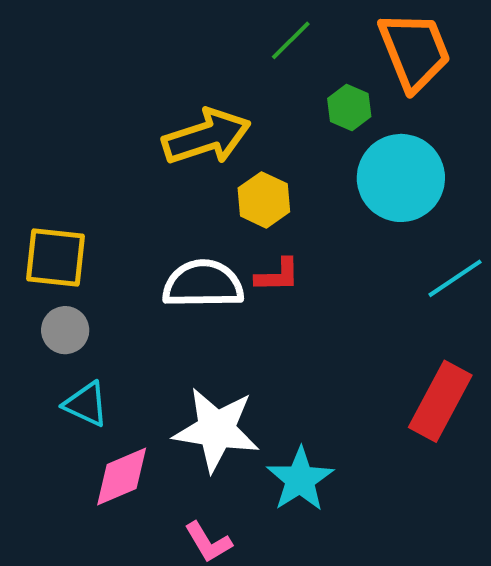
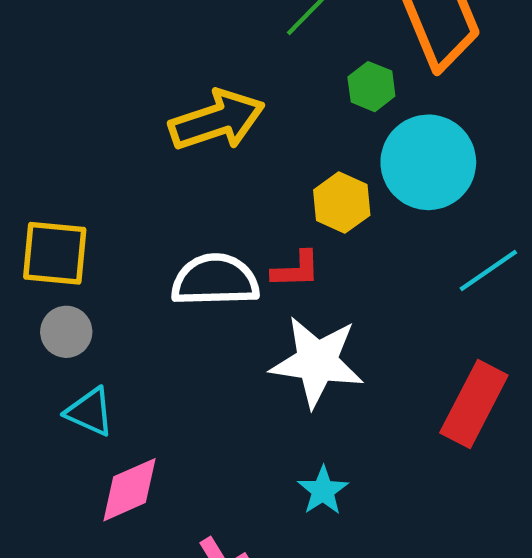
yellow hexagon: (264, 200) -> (342, 203), moved
white star: (216, 430) -> (317, 362), moved
cyan star: (300, 479) -> (323, 491), size x0.7

